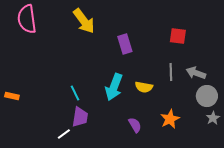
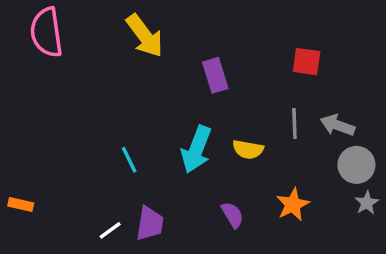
orange rectangle: (12, 96) -> (21, 204), moved
purple trapezoid: (80, 117) -> (150, 223), moved

